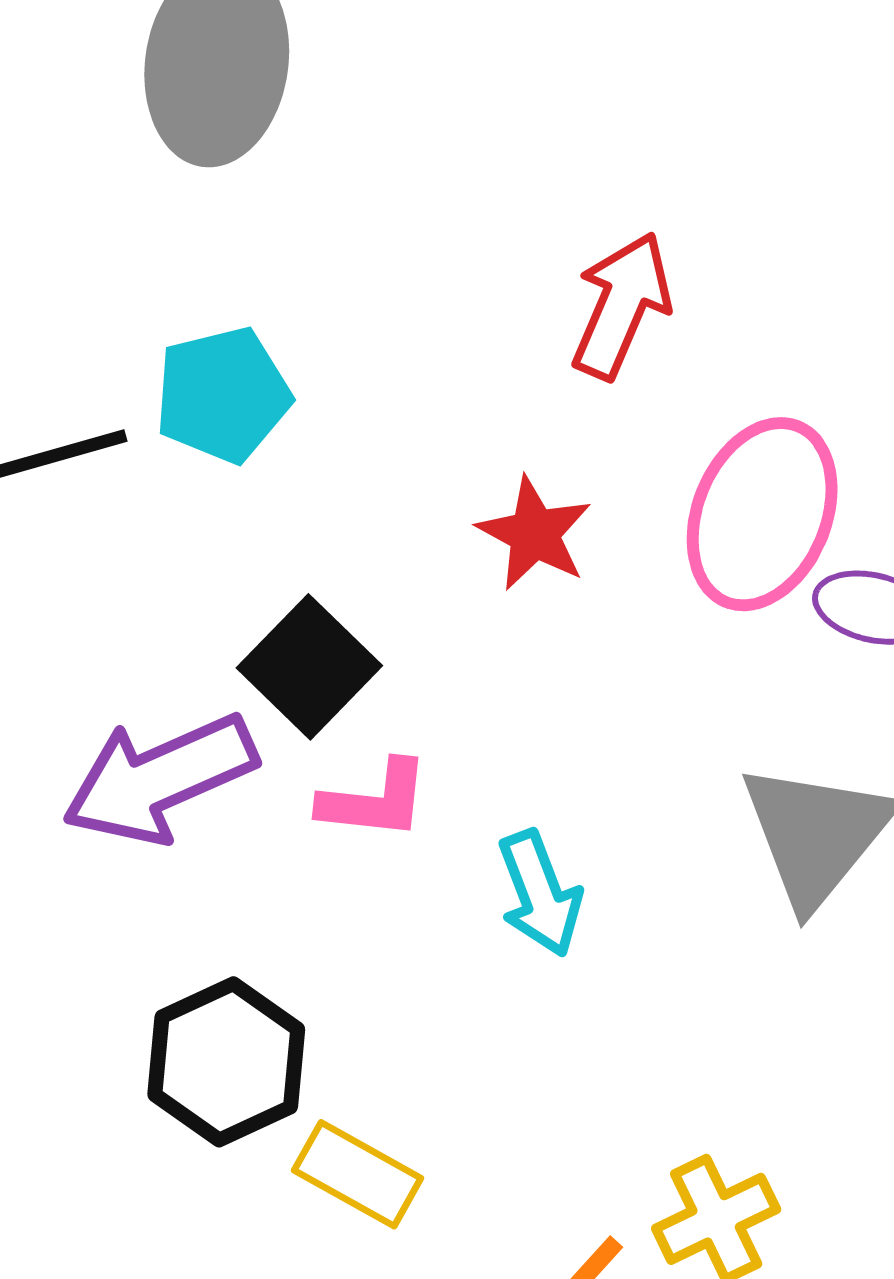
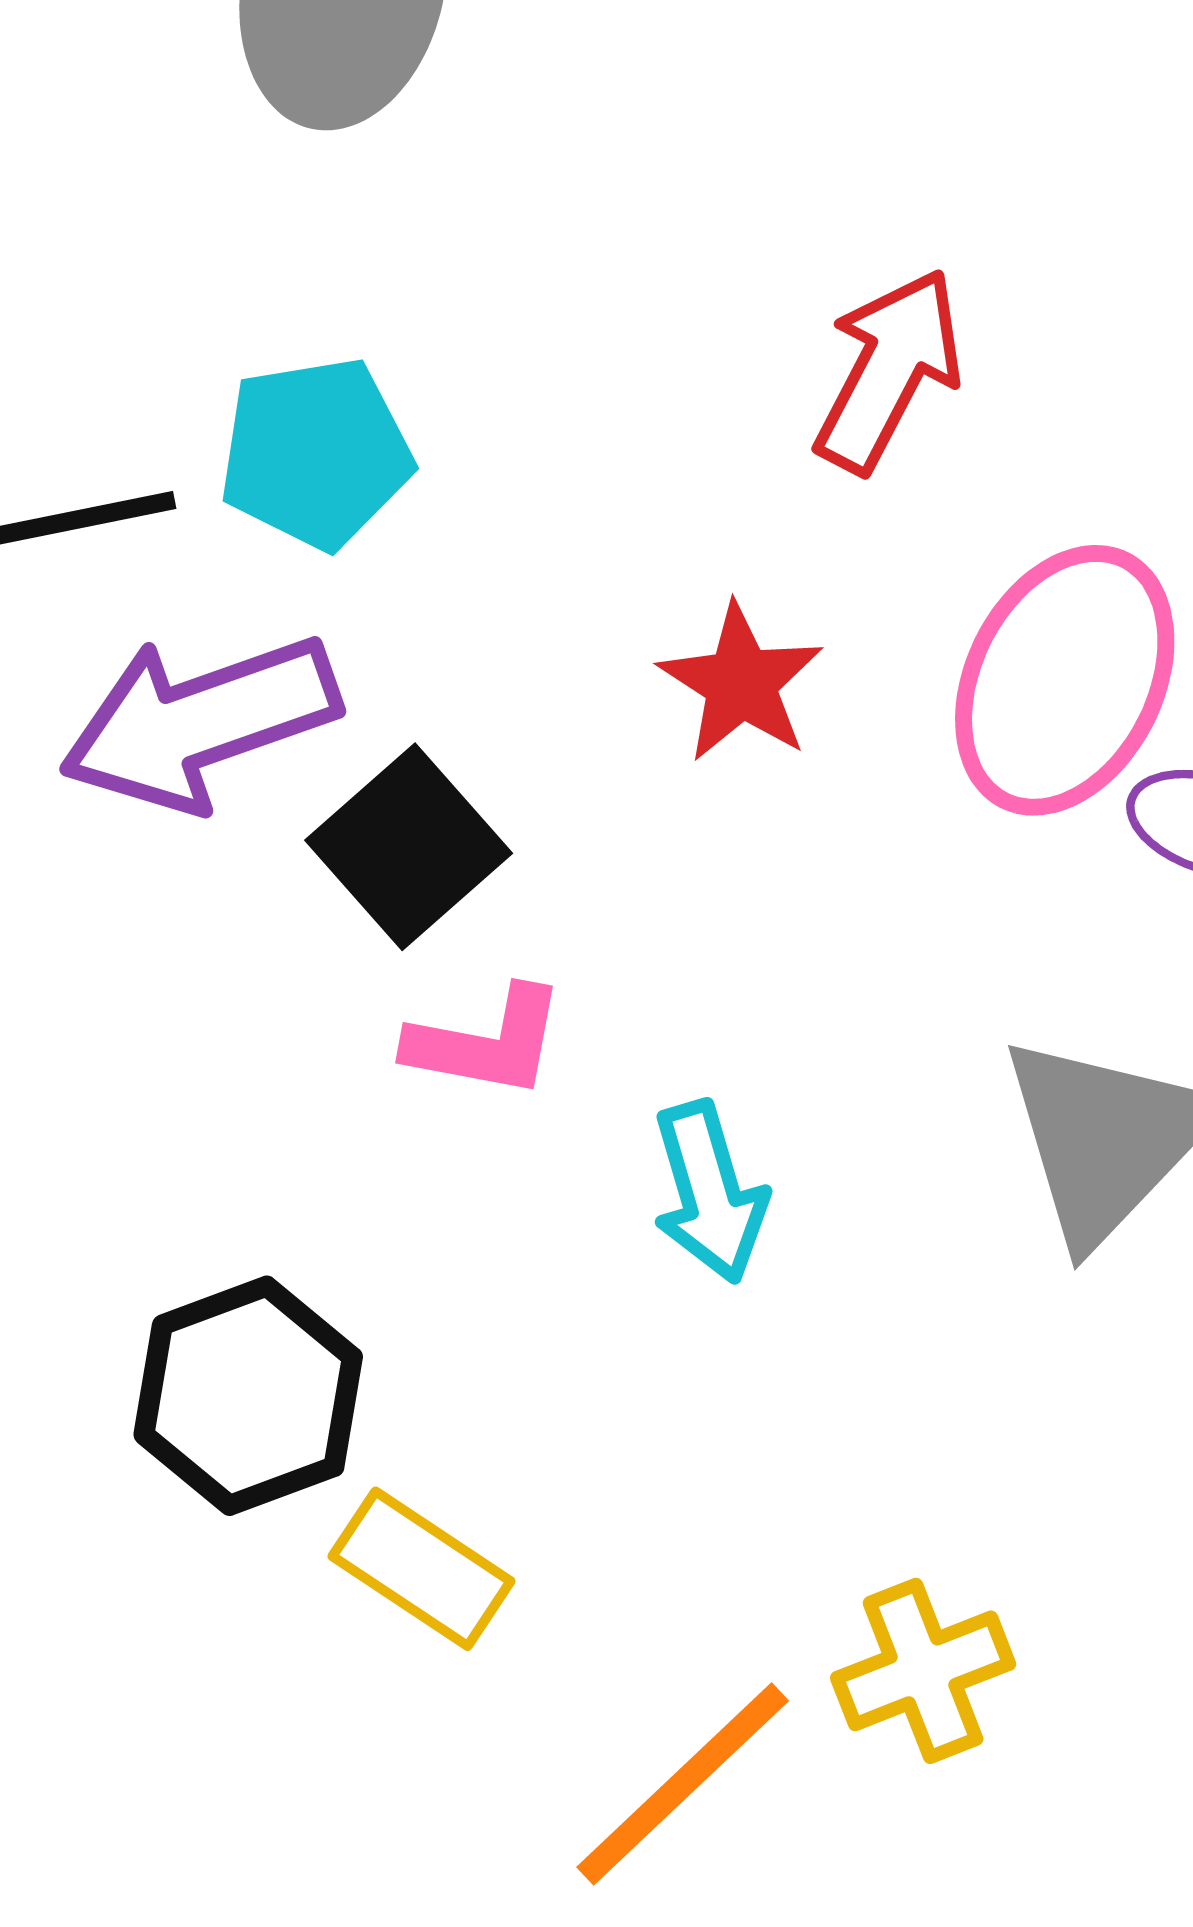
purple arrow: (160, 779) -> (200, 722), moved

